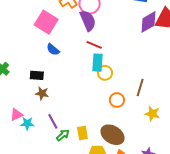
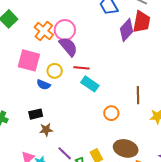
cyan rectangle: (97, 63) -> (90, 84), turned -42
yellow circle: (105, 73) -> (55, 71), moved
orange circle: (117, 100) -> (111, 113), moved

